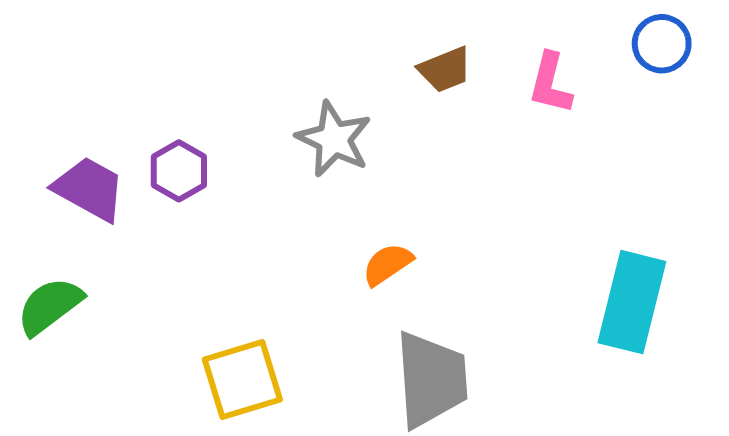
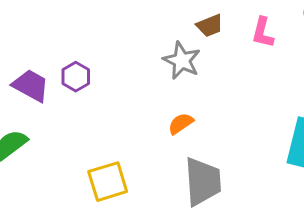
gray star: (334, 139) -> (182, 61), moved

